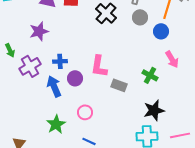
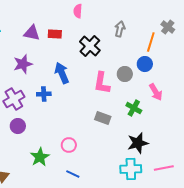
gray circle: (140, 17) -> (125, 74), moved
pink L-shape: (99, 66) -> (102, 83), moved
purple circle: (75, 78) -> (18, 126), moved
blue arrow: (54, 86) -> (62, 73), moved

